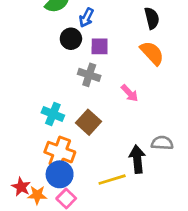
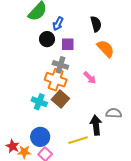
black semicircle: (152, 18) -> (96, 24), moved
cyan cross: (53, 114) -> (39, 102), moved
orange cross: (60, 152) -> (56, 80), moved

